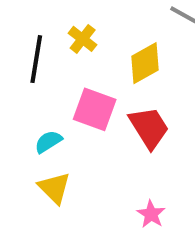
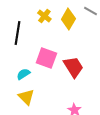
yellow cross: (83, 39) -> (44, 16), moved
yellow diamond: (145, 63) -> (68, 19), moved, turned -30

